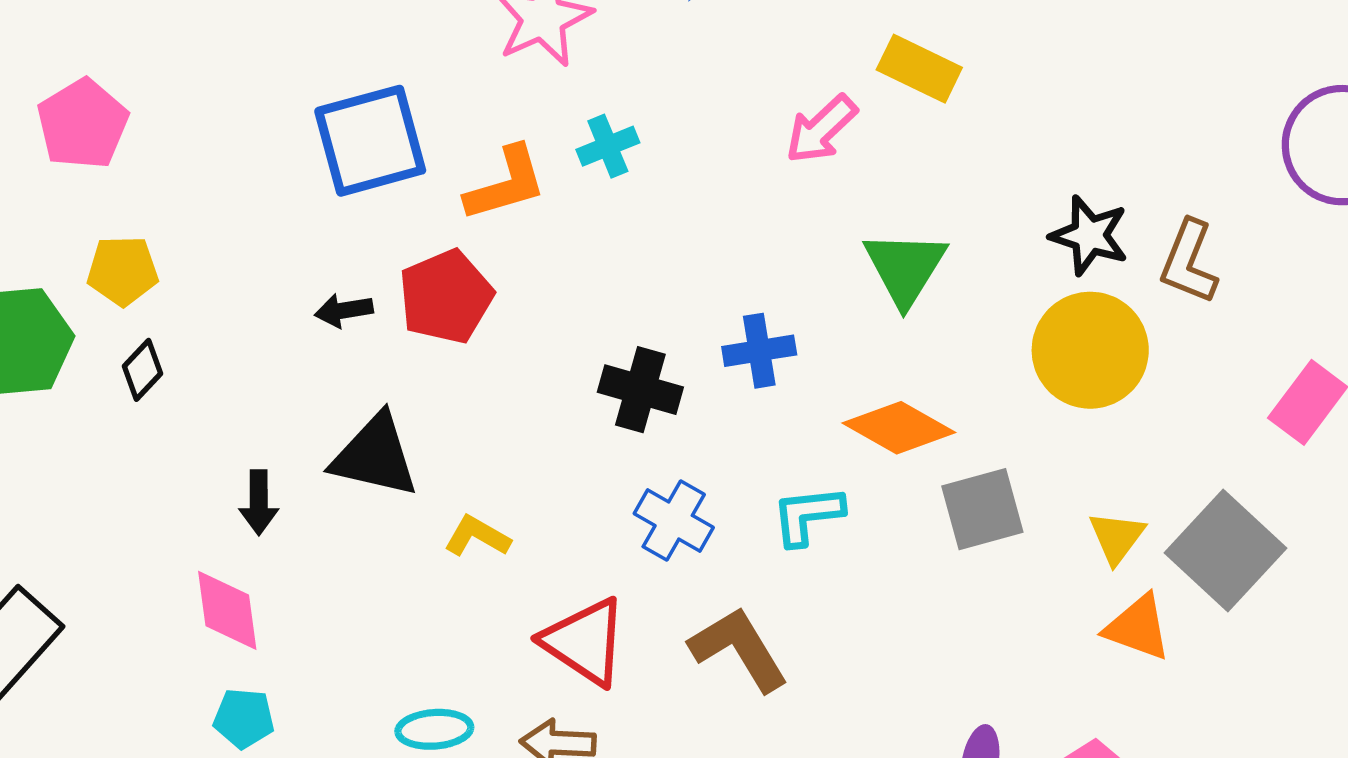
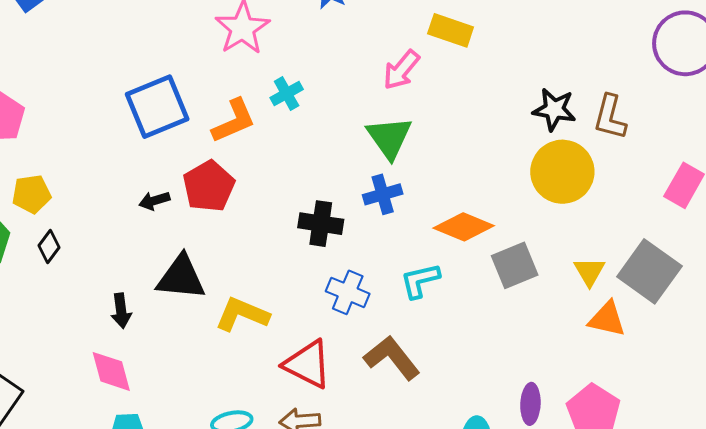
green triangle: (905, 268) -> (389, 138), moved
yellow L-shape: (477, 536) -> (242, 314), size x1.5

